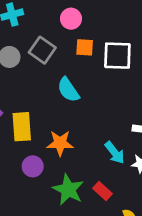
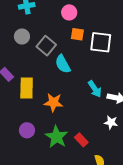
gray square: (42, 50) -> (46, 46), moved
cyan arrow: (115, 153) -> (95, 89), moved
purple circle: (33, 166) -> (27, 130), moved

